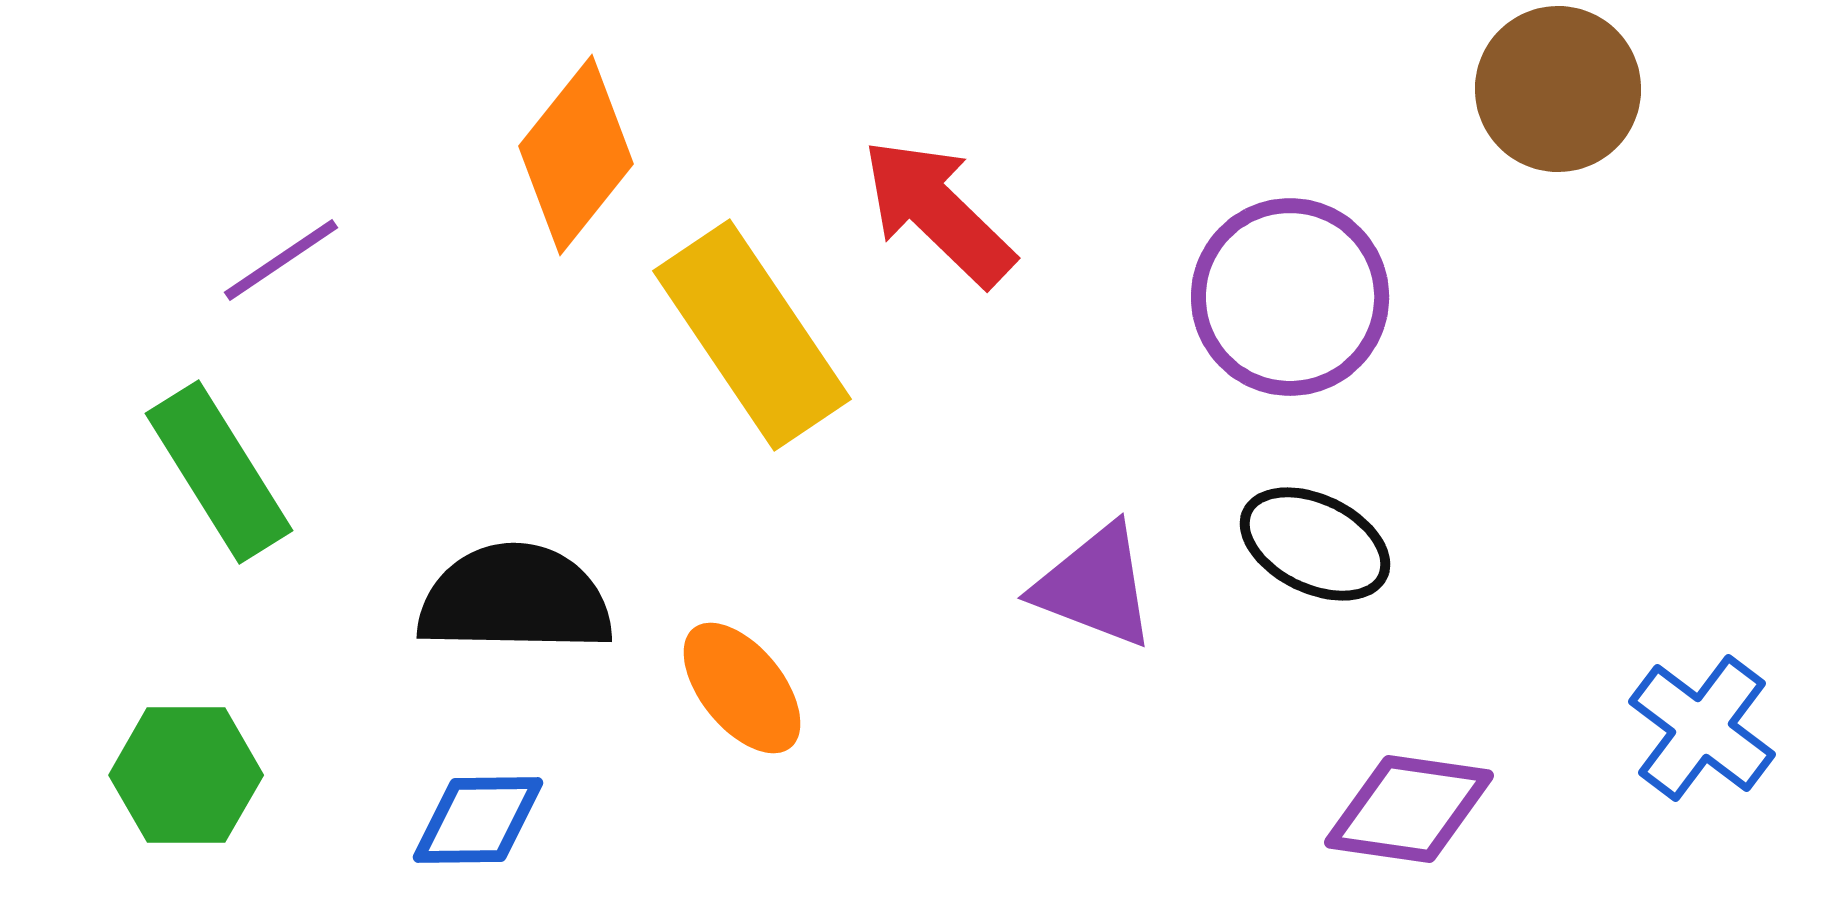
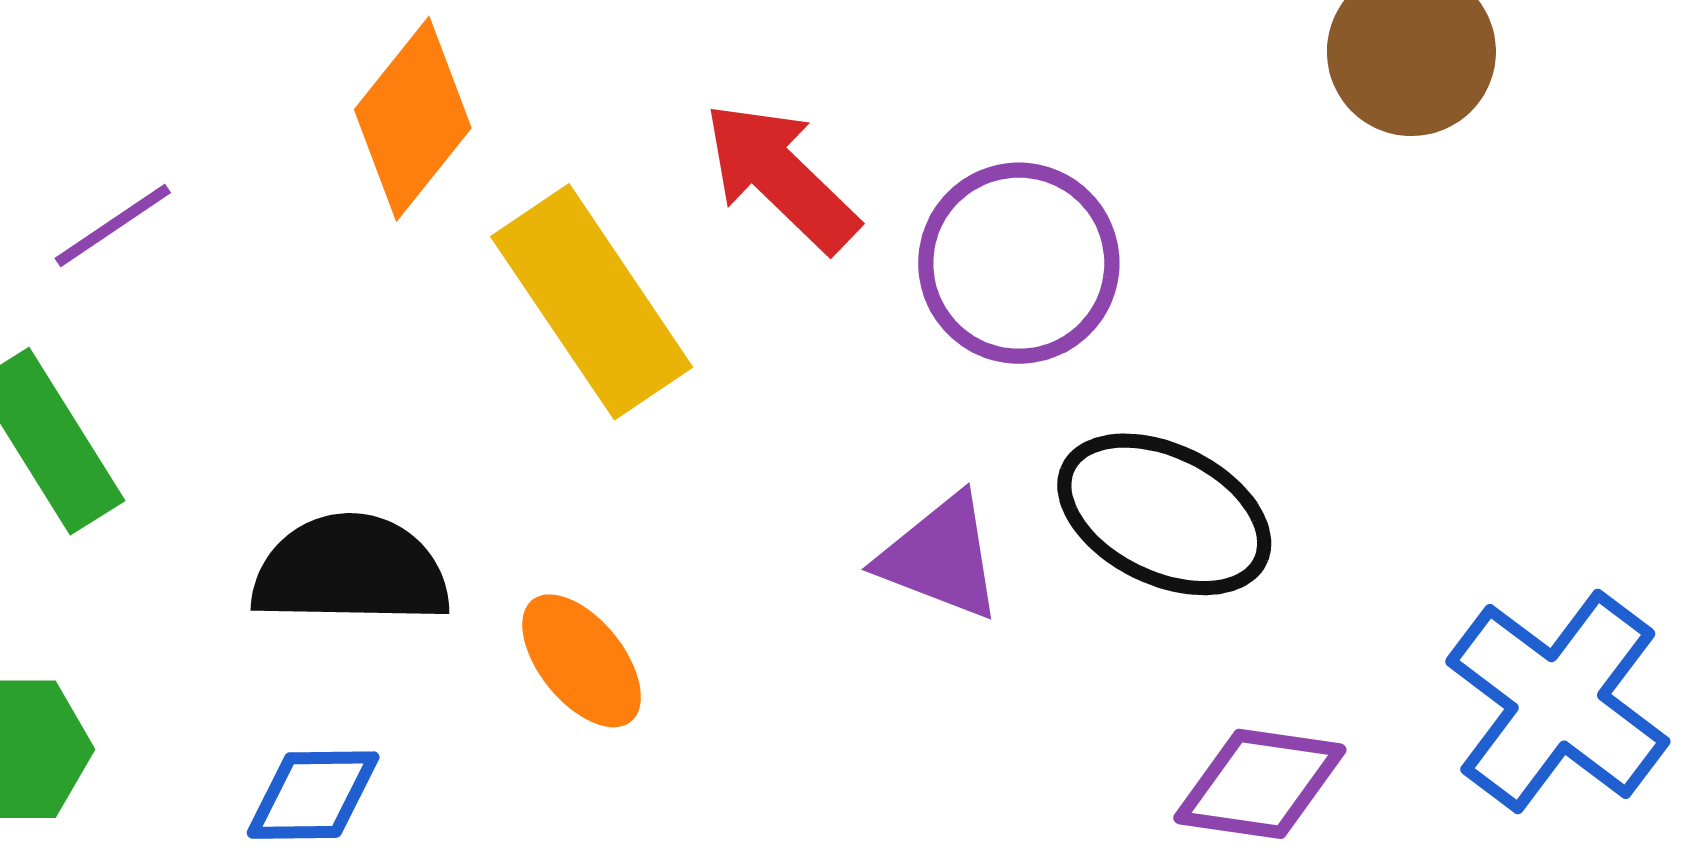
purple circle: (1290, 297) -> (1019, 263), moved
black ellipse: (1315, 544) -> (1164, 514), size x1.4
blue cross: (1702, 728) -> (1558, 701), size x1.5

